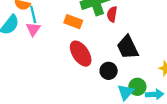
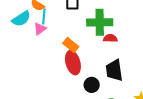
red semicircle: (112, 14) -> (110, 38), turned 64
orange rectangle: (73, 22) -> (71, 45), moved

